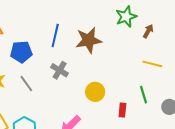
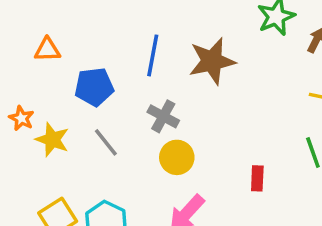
yellow circle: (95, 92) -> (177, 157), moved
red rectangle: (122, 110) -> (257, 178), moved

